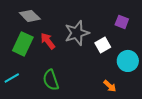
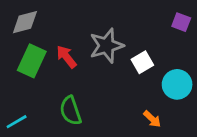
gray diamond: (30, 16) -> (25, 22), moved, turned -60
purple square: (122, 22) -> (181, 22), moved
cyan line: (12, 78) -> (17, 122), moved

